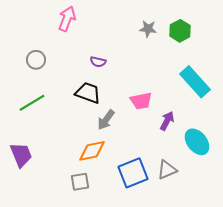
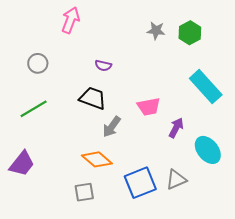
orange diamond: (92, 151) -> (97, 159), turned 52
purple trapezoid: (21, 155) -> (22, 164), turned 60

